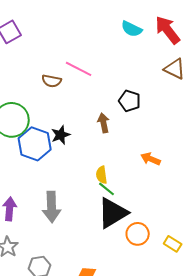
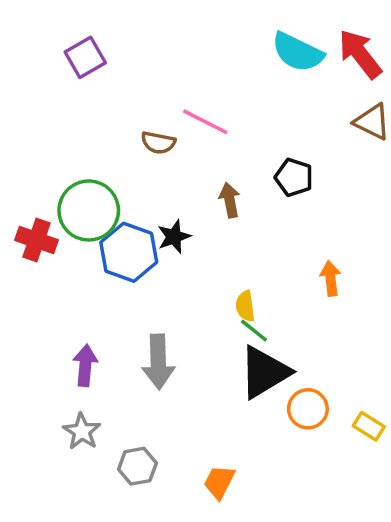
cyan semicircle: (132, 29) -> (297, 52), size x1.4
brown arrow: (104, 123) -> (230, 200), moved
orange arrow: (151, 159) -> (331, 278), turned 60

